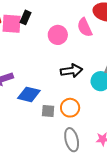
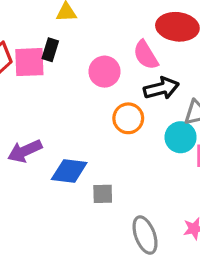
black arrow: (71, 71) -> (161, 88), moved
orange circle: (70, 108) -> (128, 118), moved

